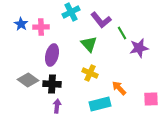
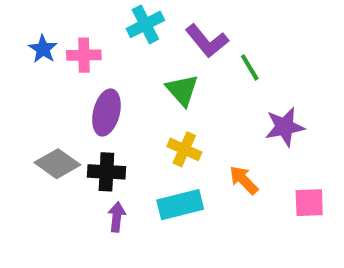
purple star: (139, 48) -> (285, 127), moved
cyan rectangle: (100, 104) -> (180, 205), moved

